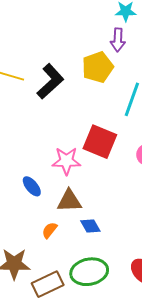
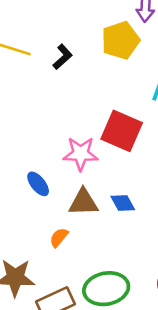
black L-shape: (50, 81) -> (63, 57), size x0.6
blue diamond: (90, 226) -> (123, 203), moved

